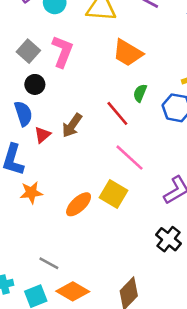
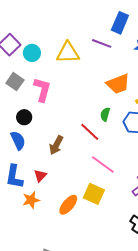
gray square: (28, 51) -> (15, 82), moved
orange trapezoid: (128, 53) -> (118, 84), moved, turned -45
red triangle: (42, 135) -> (40, 176), moved

